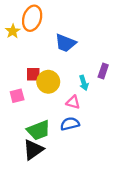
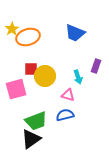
orange ellipse: (32, 18) -> (28, 37), moved, turned 55
blue trapezoid: (65, 43) -> (75, 33), moved
pink square: (17, 96) -> (16, 89), size x1.5

